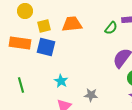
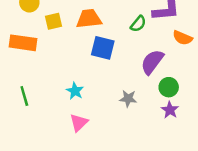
blue square: (46, 47) -> (103, 48), moved
gray star: (91, 95) -> (128, 99), moved

